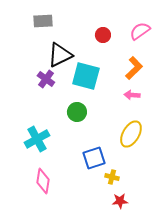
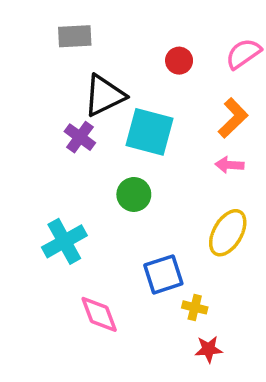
pink diamond: (43, 181) -> (99, 314), moved, turned -30

